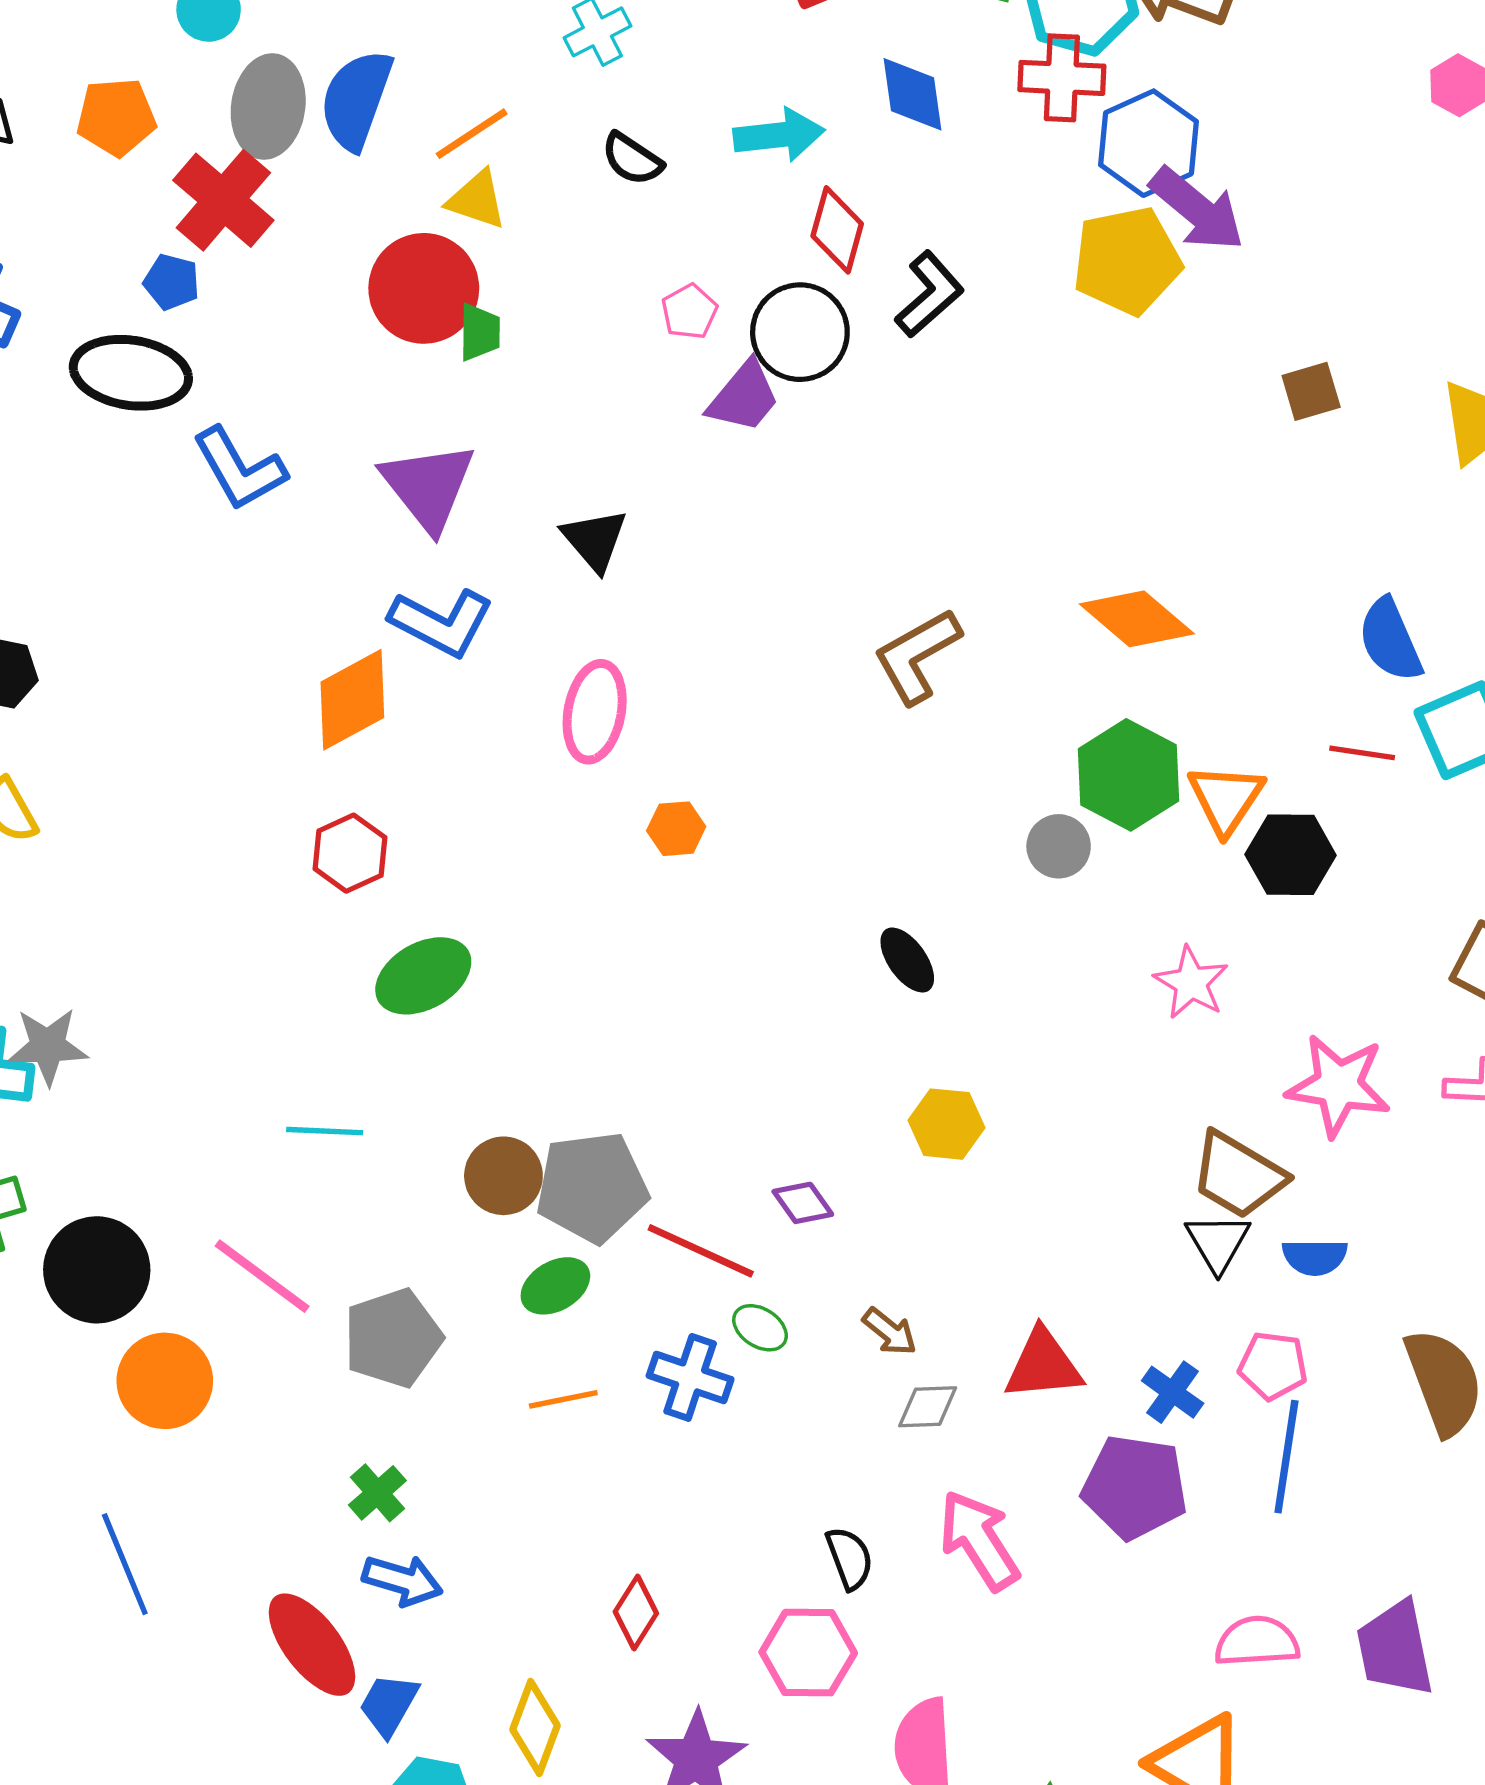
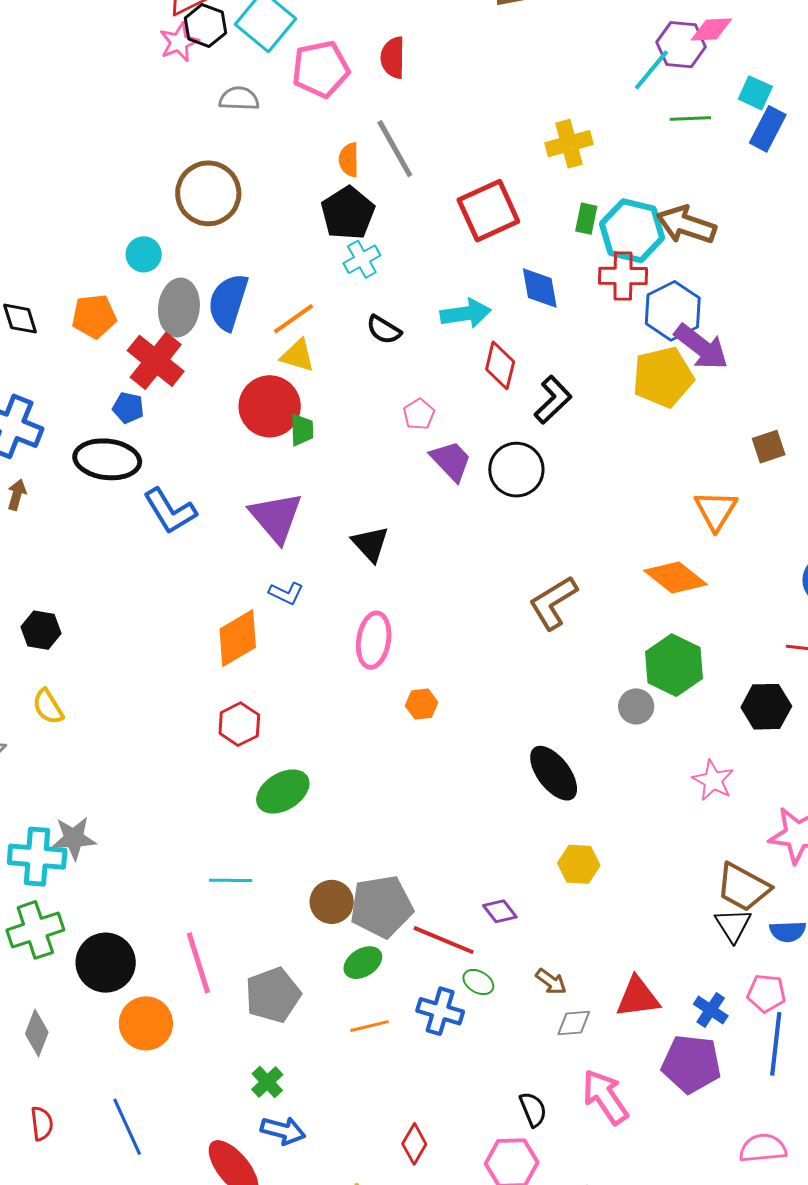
black circle: (800, 332) -> (516, 470), moved
purple trapezoid: (744, 397) -> (451, 461), turned -81
blue L-shape: (441, 623) -> (286, 593), size x0.6
orange triangle: (1226, 799) -> (716, 510), moved
black ellipse: (907, 960) -> (554, 773), size x1.5
pink line: (262, 1276) -> (198, 963), turned 38

